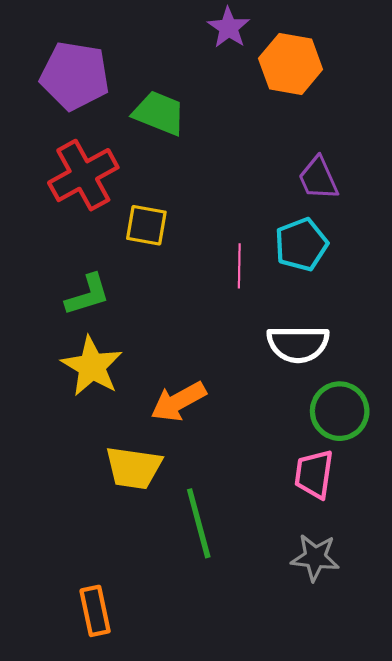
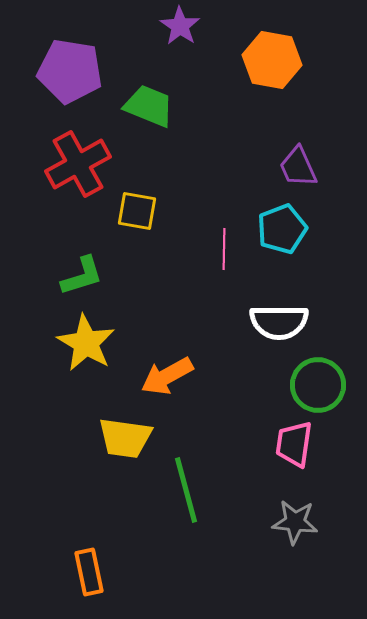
purple star: (229, 28) -> (180, 26), moved

